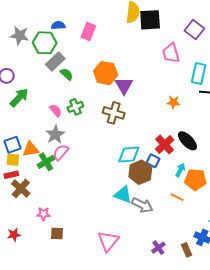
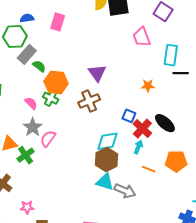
orange hexagon: (106, 73) -> (56, 82), moved
green cross: (75, 107) -> (51, 98), turned -35
brown cross: (114, 113) -> (89, 101), turned -35
pink semicircle: (61, 152) -> (48, 139), moved
blue square: (153, 161) -> (129, 116), moved
cyan arrow: (180, 170) -> (138, 147), moved
brown hexagon: (140, 172) -> (106, 160), moved
orange line: (177, 197) -> (149, 169), moved

